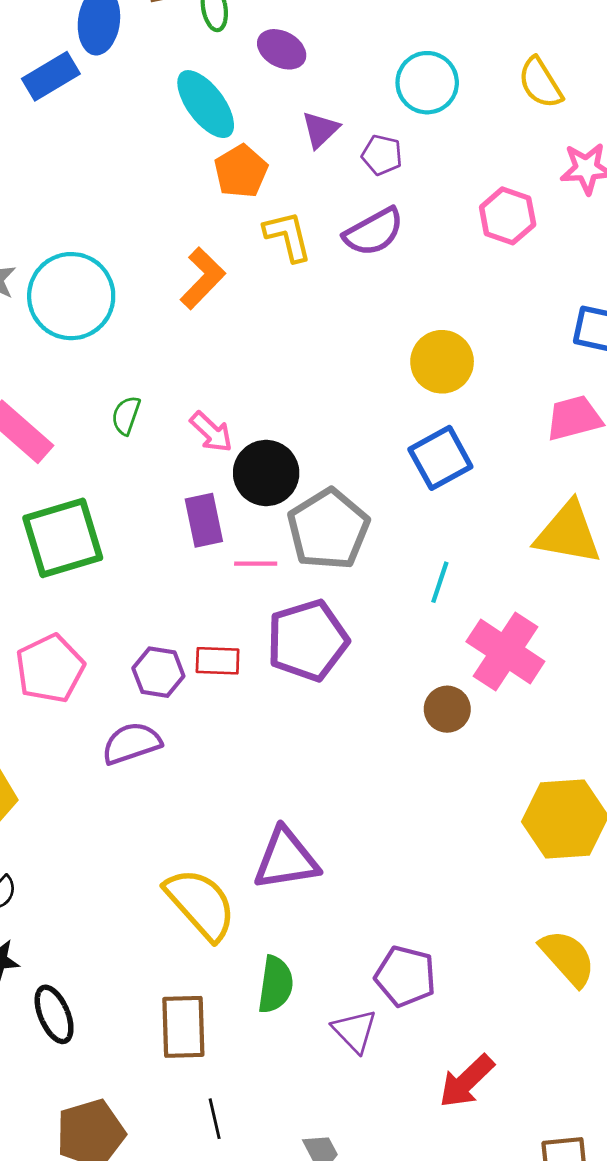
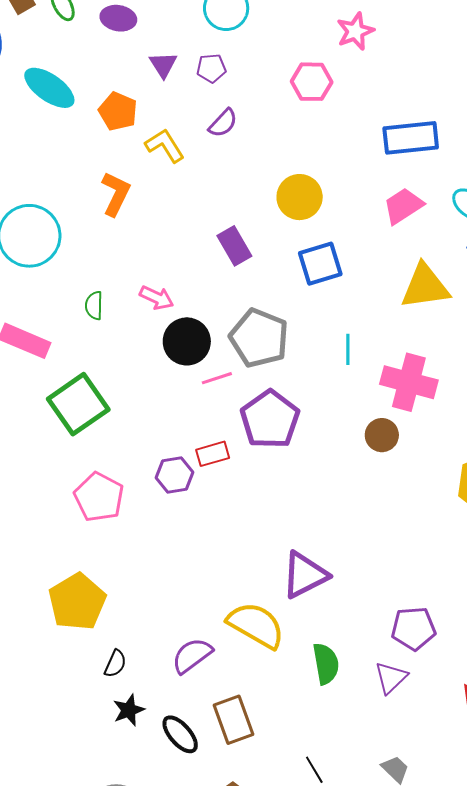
cyan ellipse: (206, 104) -> (49, 88), moved
purple semicircle: (374, 232) -> (223, 123), size x0.7
blue square: (440, 458) -> (320, 264), turned 30
black circle: (266, 473) -> (187, 341), moved
purple rectangle: (204, 520) -> (234, 246), moved
purple semicircle: (132, 743) -> (192, 656), moved
brown rectangle: (183, 1027) -> (234, 720), moved
purple triangle: (355, 1031) -> (391, 678), turned 48

